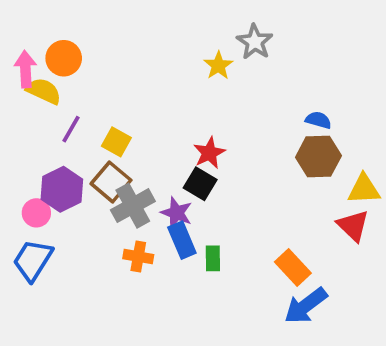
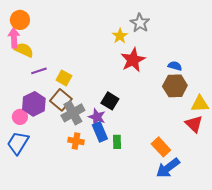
orange circle: (64, 58) -> (20, 20), moved
purple line: (71, 129) -> (39, 71), turned 42
red star: (209, 153) -> (133, 60), moved, size x1.4

